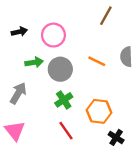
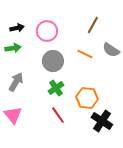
brown line: (106, 16) -> (93, 25), moved
gray semicircle: (126, 57) -> (111, 50), turned -54
green arrow: (34, 62) -> (13, 48), moved
black cross: (116, 137) -> (102, 121), size x1.5

